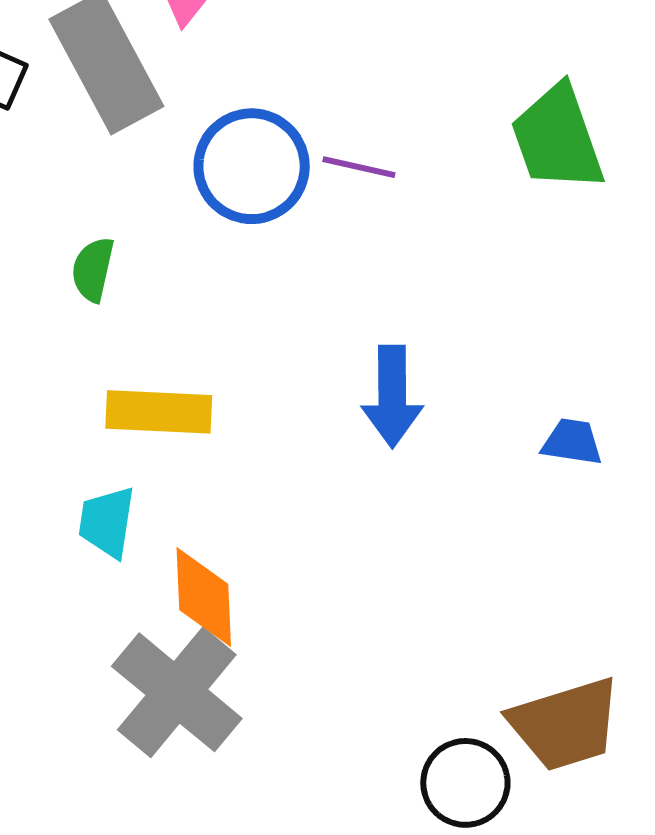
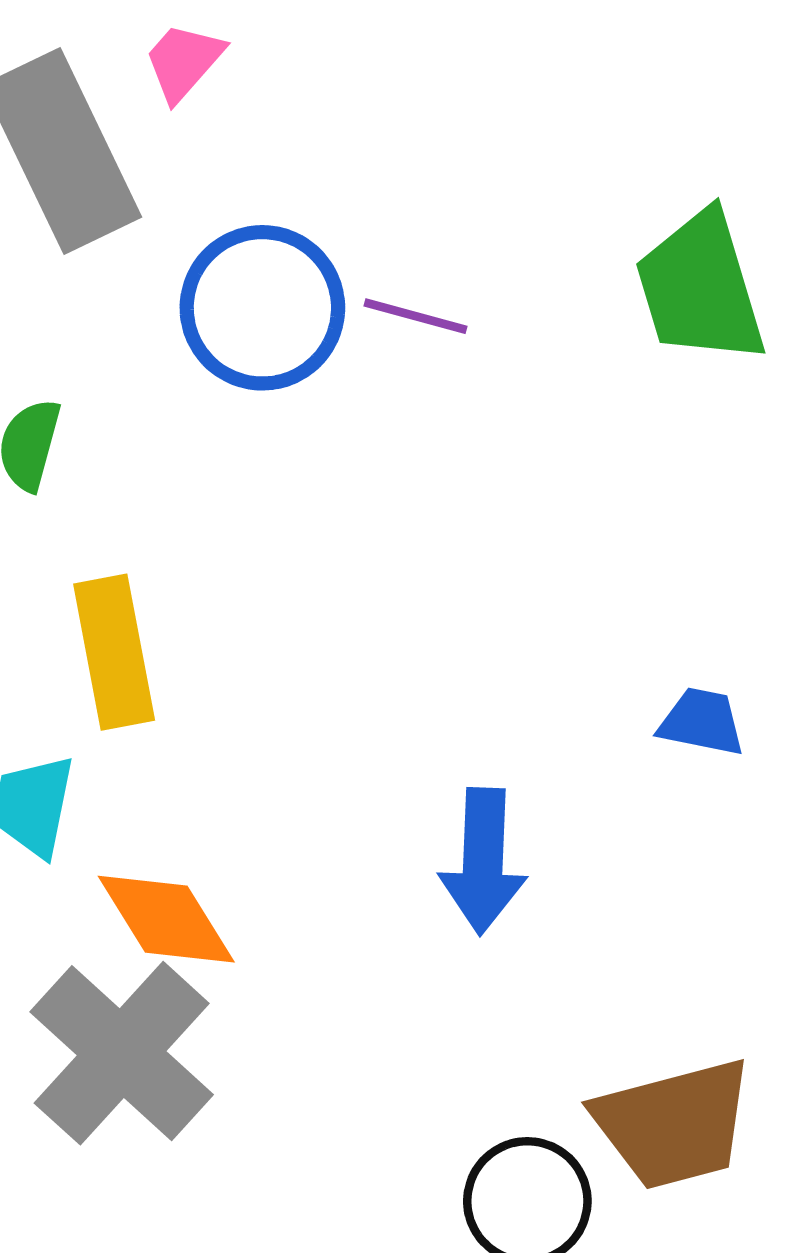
blue arrow: (392, 396) -> (483, 861), moved
yellow rectangle: (159, 412) -> (114, 652), turned 74
orange diamond: (204, 597) -> (166, 919), turned -32

